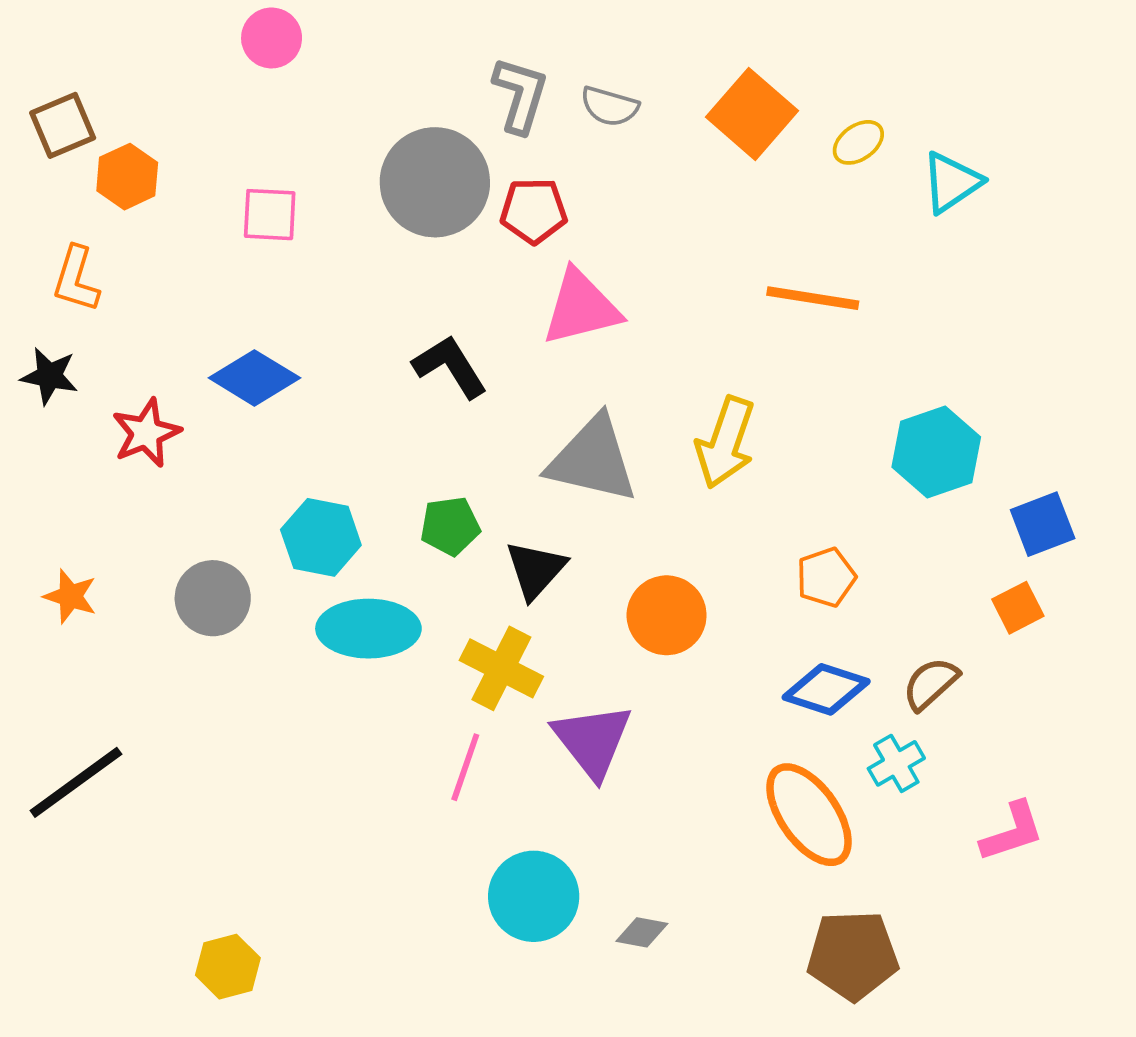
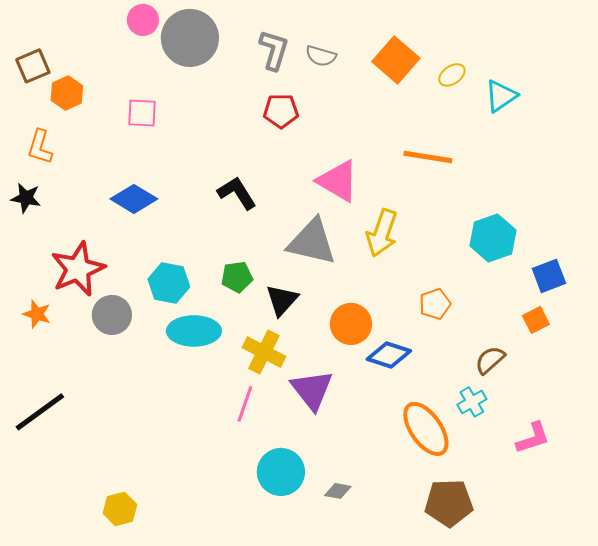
gray circle: (435, 182) -> (190, 38), moved
pink triangle: (581, 308) -> (338, 181), moved, turned 45
red star: (146, 433) -> (78, 269), moved, size x1.5
blue diamond: (826, 689) -> (389, 355), moved

